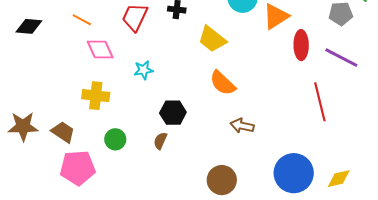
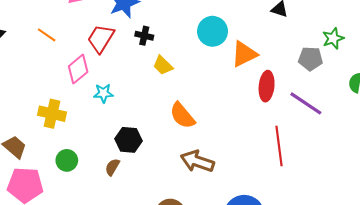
yellow trapezoid: (212, 39) -> (163, 65), moved, size x0.7
pink diamond: (100, 50) -> (78, 69), moved, turned 68
brown arrow: (242, 126) -> (197, 161), size x1.4

